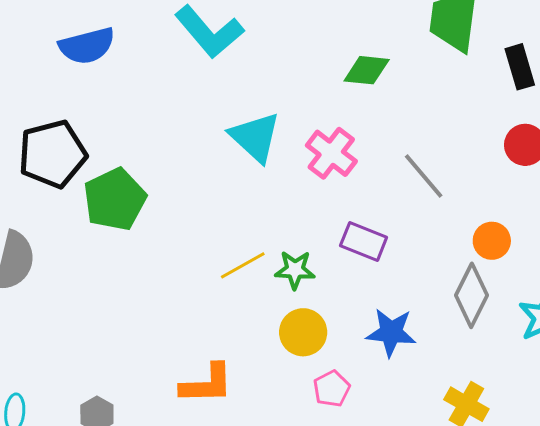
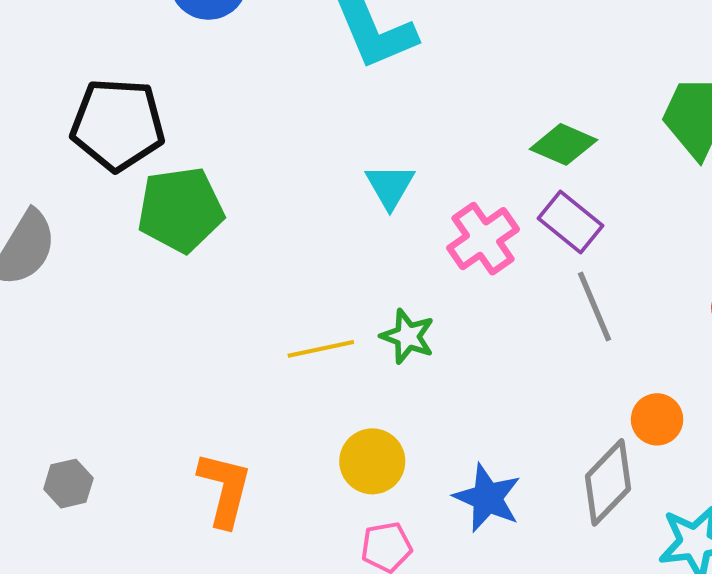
cyan triangle: (255, 137) -> (390, 186), size x0.7
purple rectangle: (364, 241) -> (570, 222), moved
green star: (295, 270) -> (408, 336), moved
orange L-shape: (207, 384) -> (225, 489), turned -92

